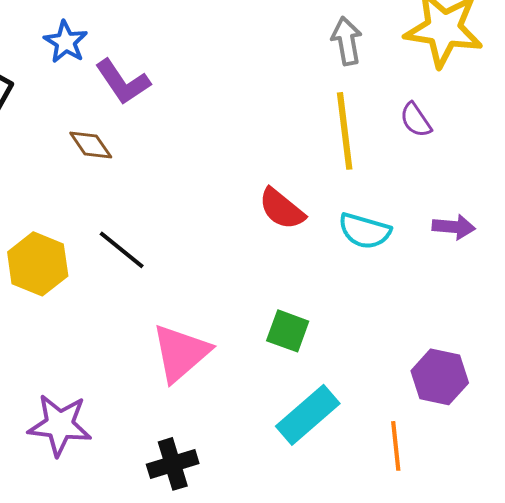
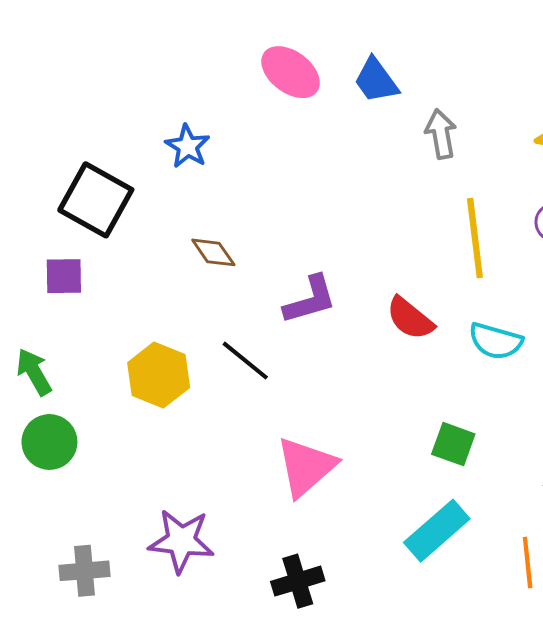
gray arrow: (347, 41) -> (441, 134), moved
purple L-shape: (123, 82) -> (310, 300), moved, turned -72
green square: (288, 331) -> (453, 444), moved

